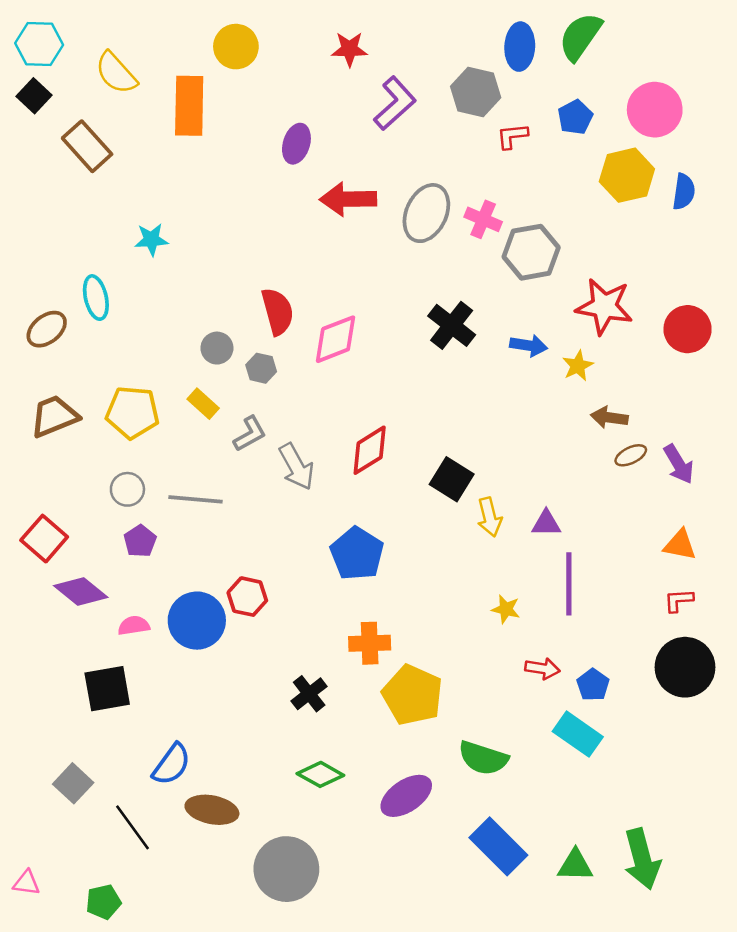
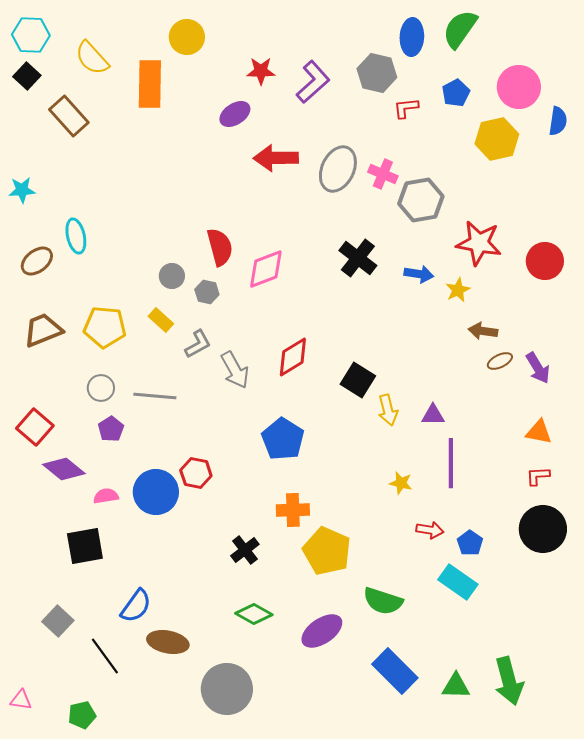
red star: (349, 49) -> (261, 71), moved
purple ellipse: (296, 144) -> (235, 114), turned 40
blue semicircle: (684, 192) -> (558, 121), moved
cyan star: (151, 240) -> (22, 190), moved

